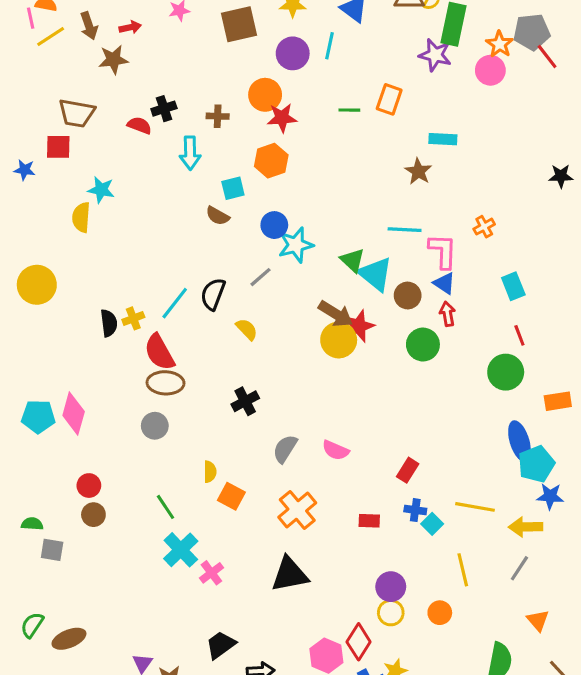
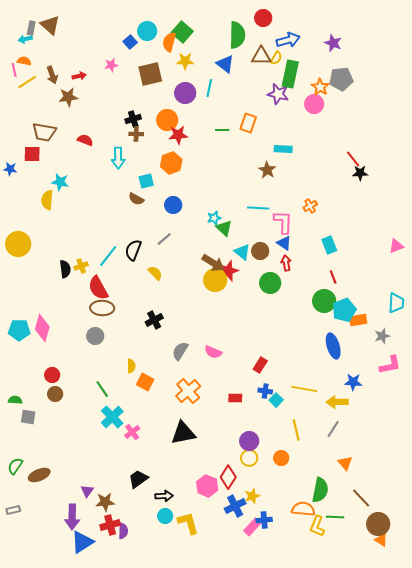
red line: (547, 56) -> (353, 159), moved
black cross: (164, 109) -> (133, 119), moved
cyan star: (296, 245) -> (214, 218), moved, size x0.6
cyan triangle: (375, 274) -> (242, 252), moved, size x0.7
cyan pentagon: (536, 464) -> (344, 310), moved

